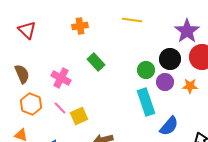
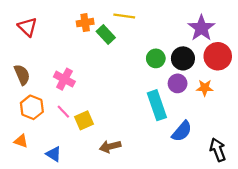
yellow line: (132, 20) -> (124, 16), moved
green rectangle: (96, 62) -> (106, 35), moved
green circle: (146, 70) -> (156, 58), moved

